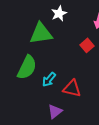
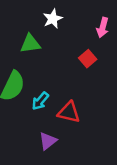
green triangle: (41, 33) -> (30, 44), size x0.7

